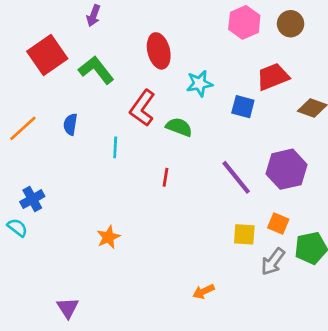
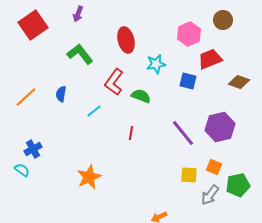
pink hexagon: (244, 22) -> (189, 34), moved
red square: (47, 55) -> (33, 25), moved
cyan line: (115, 147) -> (94, 111), turned 49
orange star: (108, 237) -> (89, 177), size x1.4

